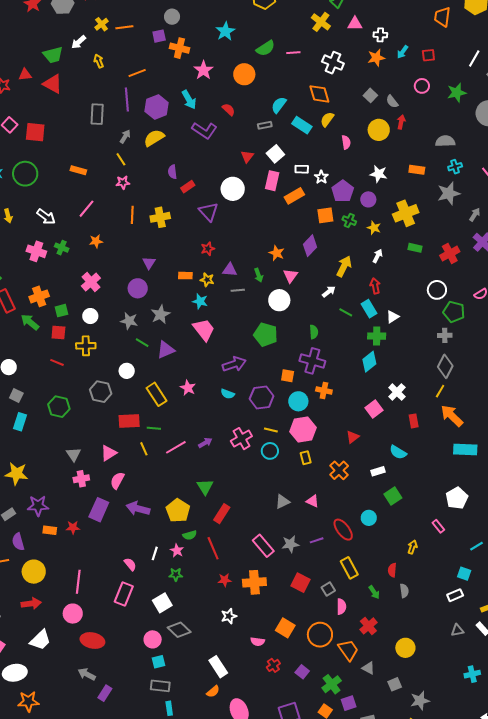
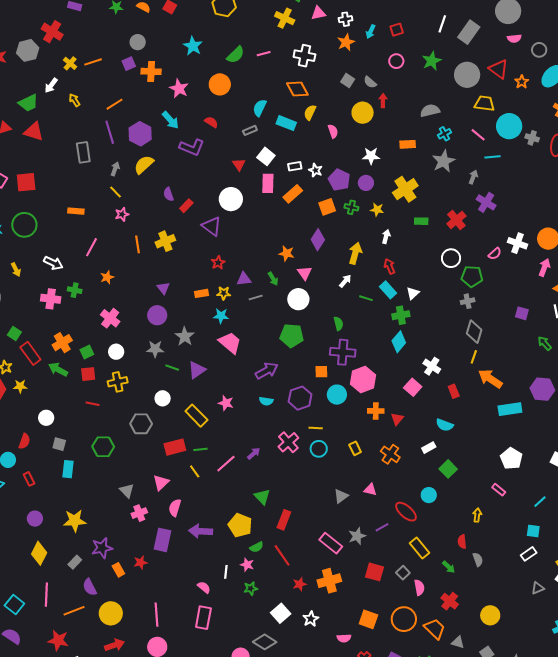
orange cross: (324, 391) -> (376, 411), moved
pink hexagon: (303, 430) -> (363, 380), moved
orange rectangle: (50, 530) -> (118, 570), turned 64
white square: (162, 603) -> (281, 613), moved

